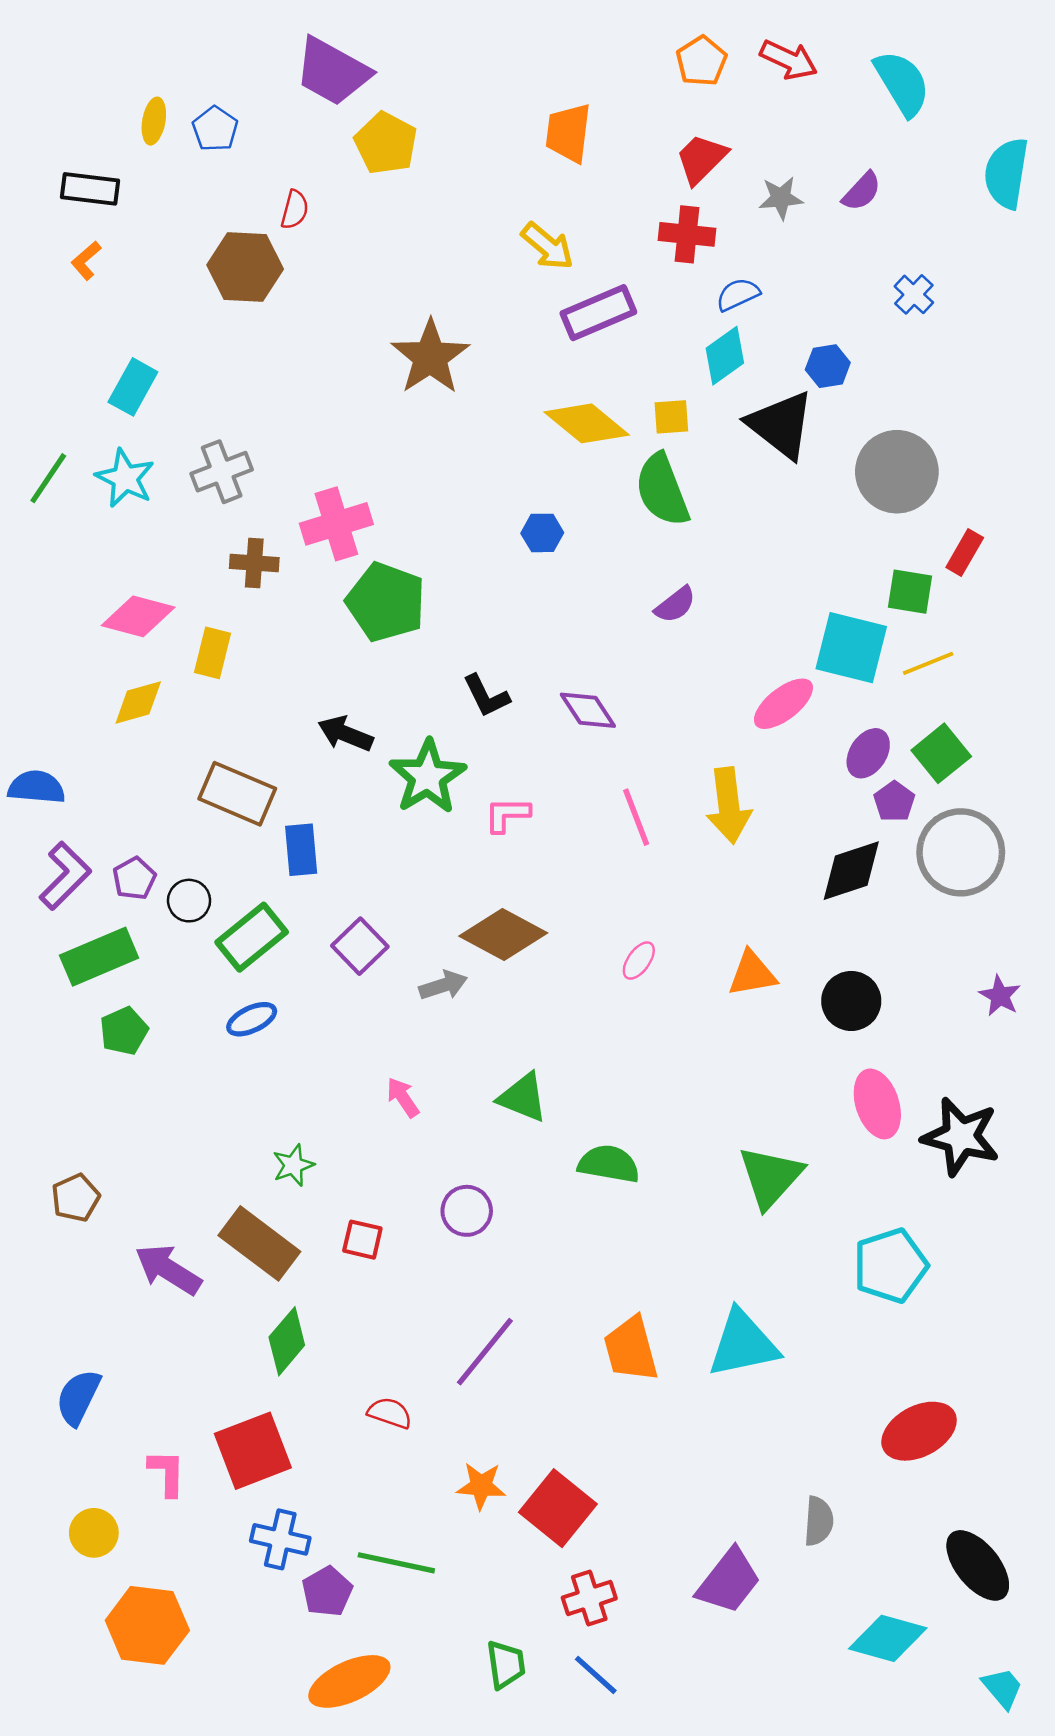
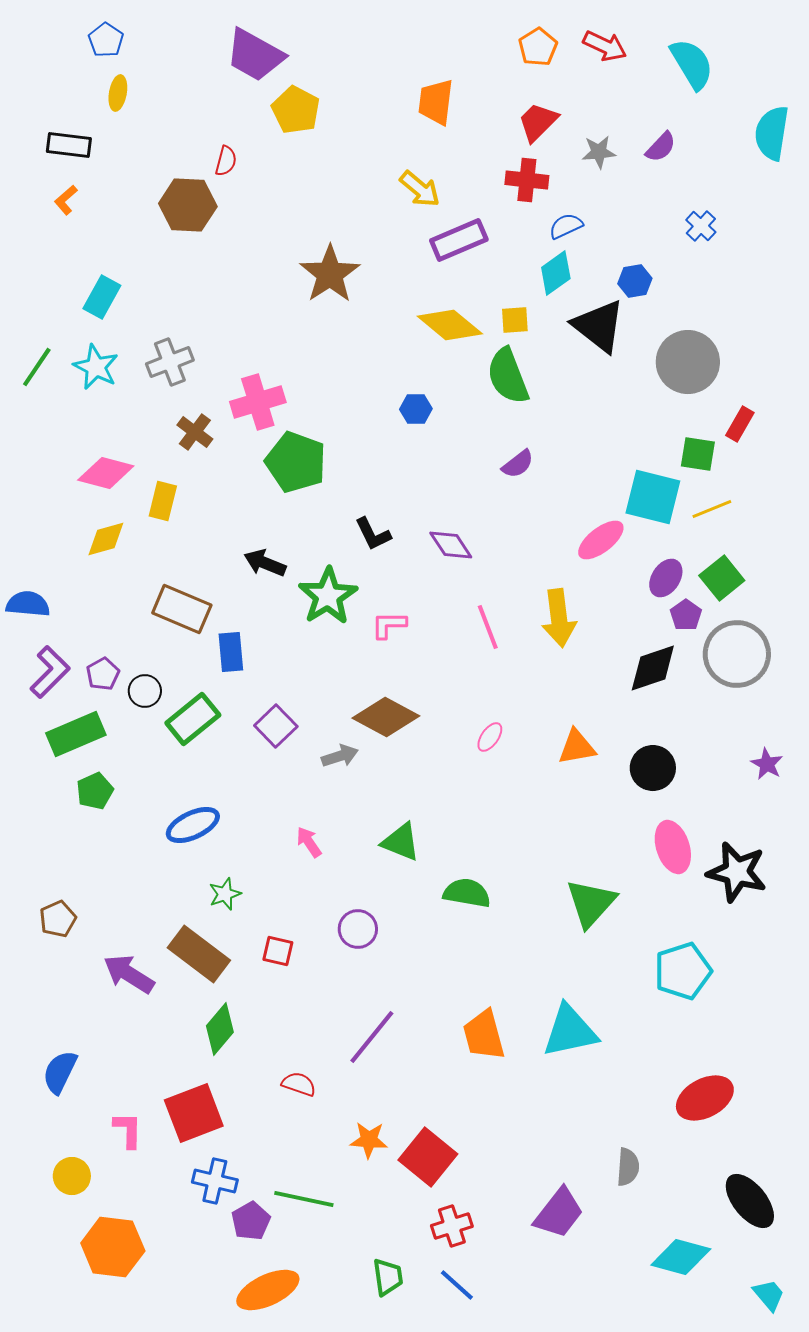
blue pentagon: (215, 129) -> (106, 40), moved
brown cross: (254, 563) -> (195, 432), turned 33
blue ellipse: (252, 1019) -> (193, 825), moved, size x1.4

